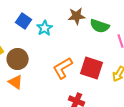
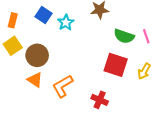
green semicircle: (100, 26) -> (124, 36), moved
orange L-shape: (63, 68) -> (63, 86), moved

